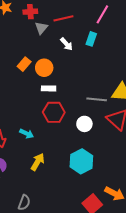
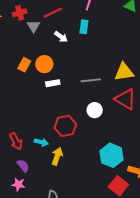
gray line: (97, 99) -> (91, 80), moved
red hexagon: (54, 112) -> (65, 126), moved
cyan arrow: (27, 134) -> (41, 142), moved
cyan hexagon: (81, 161) -> (111, 155), moved

